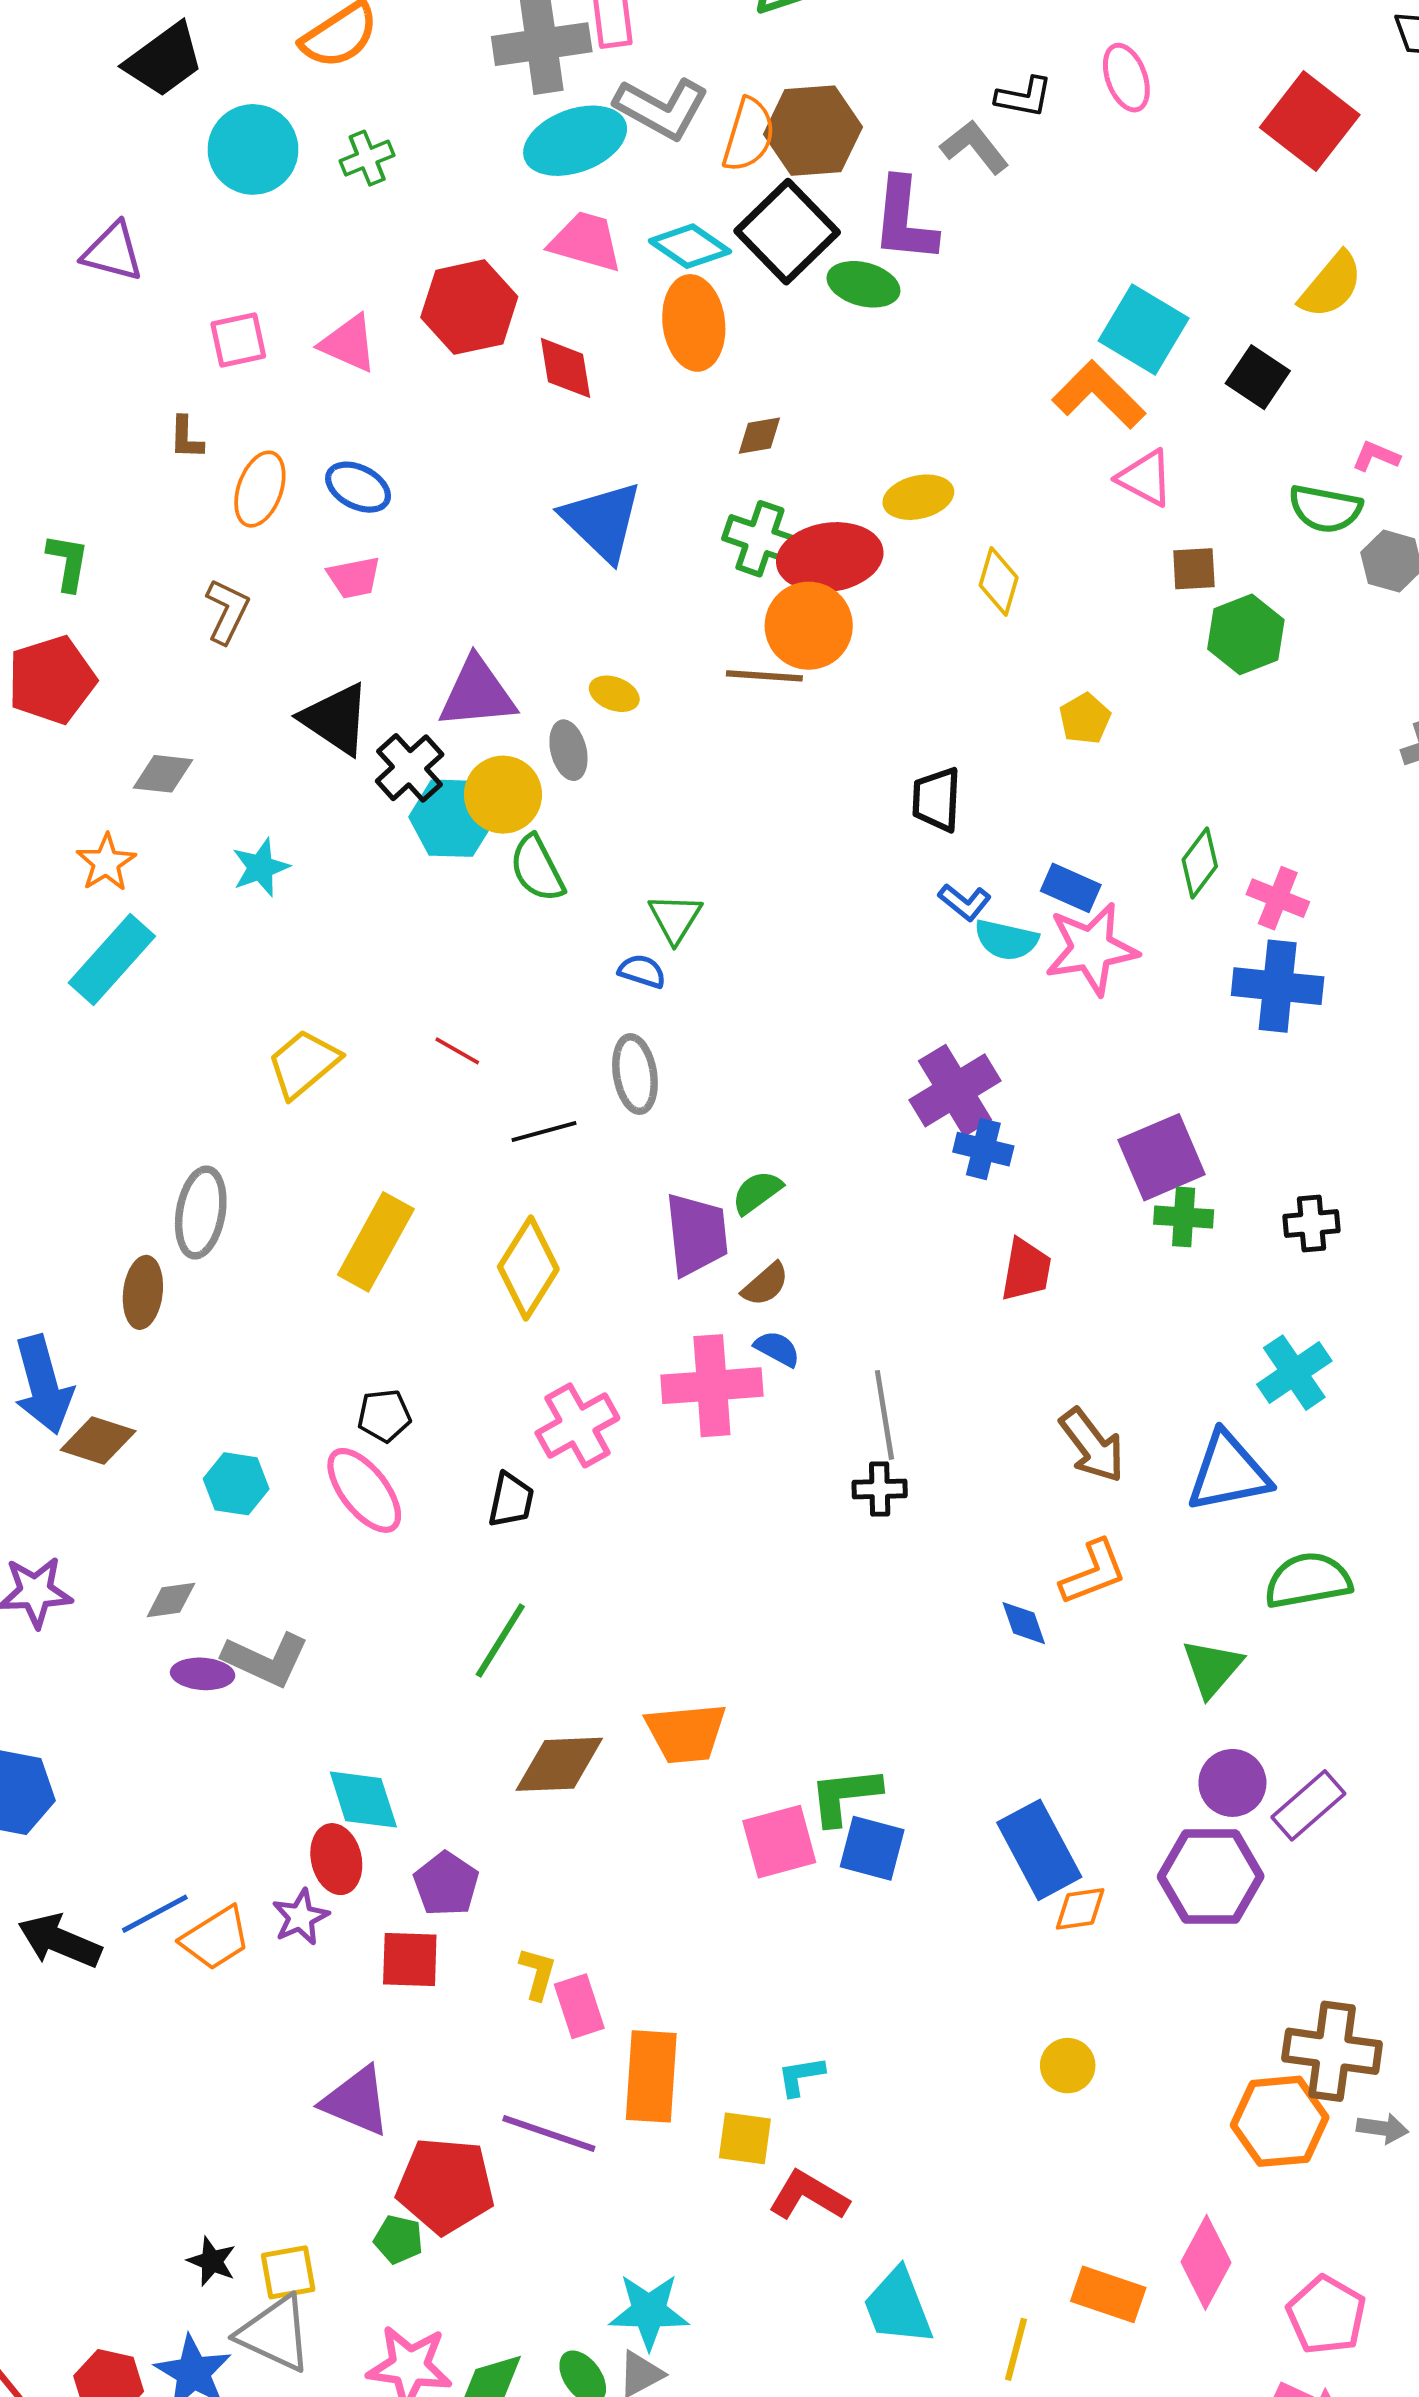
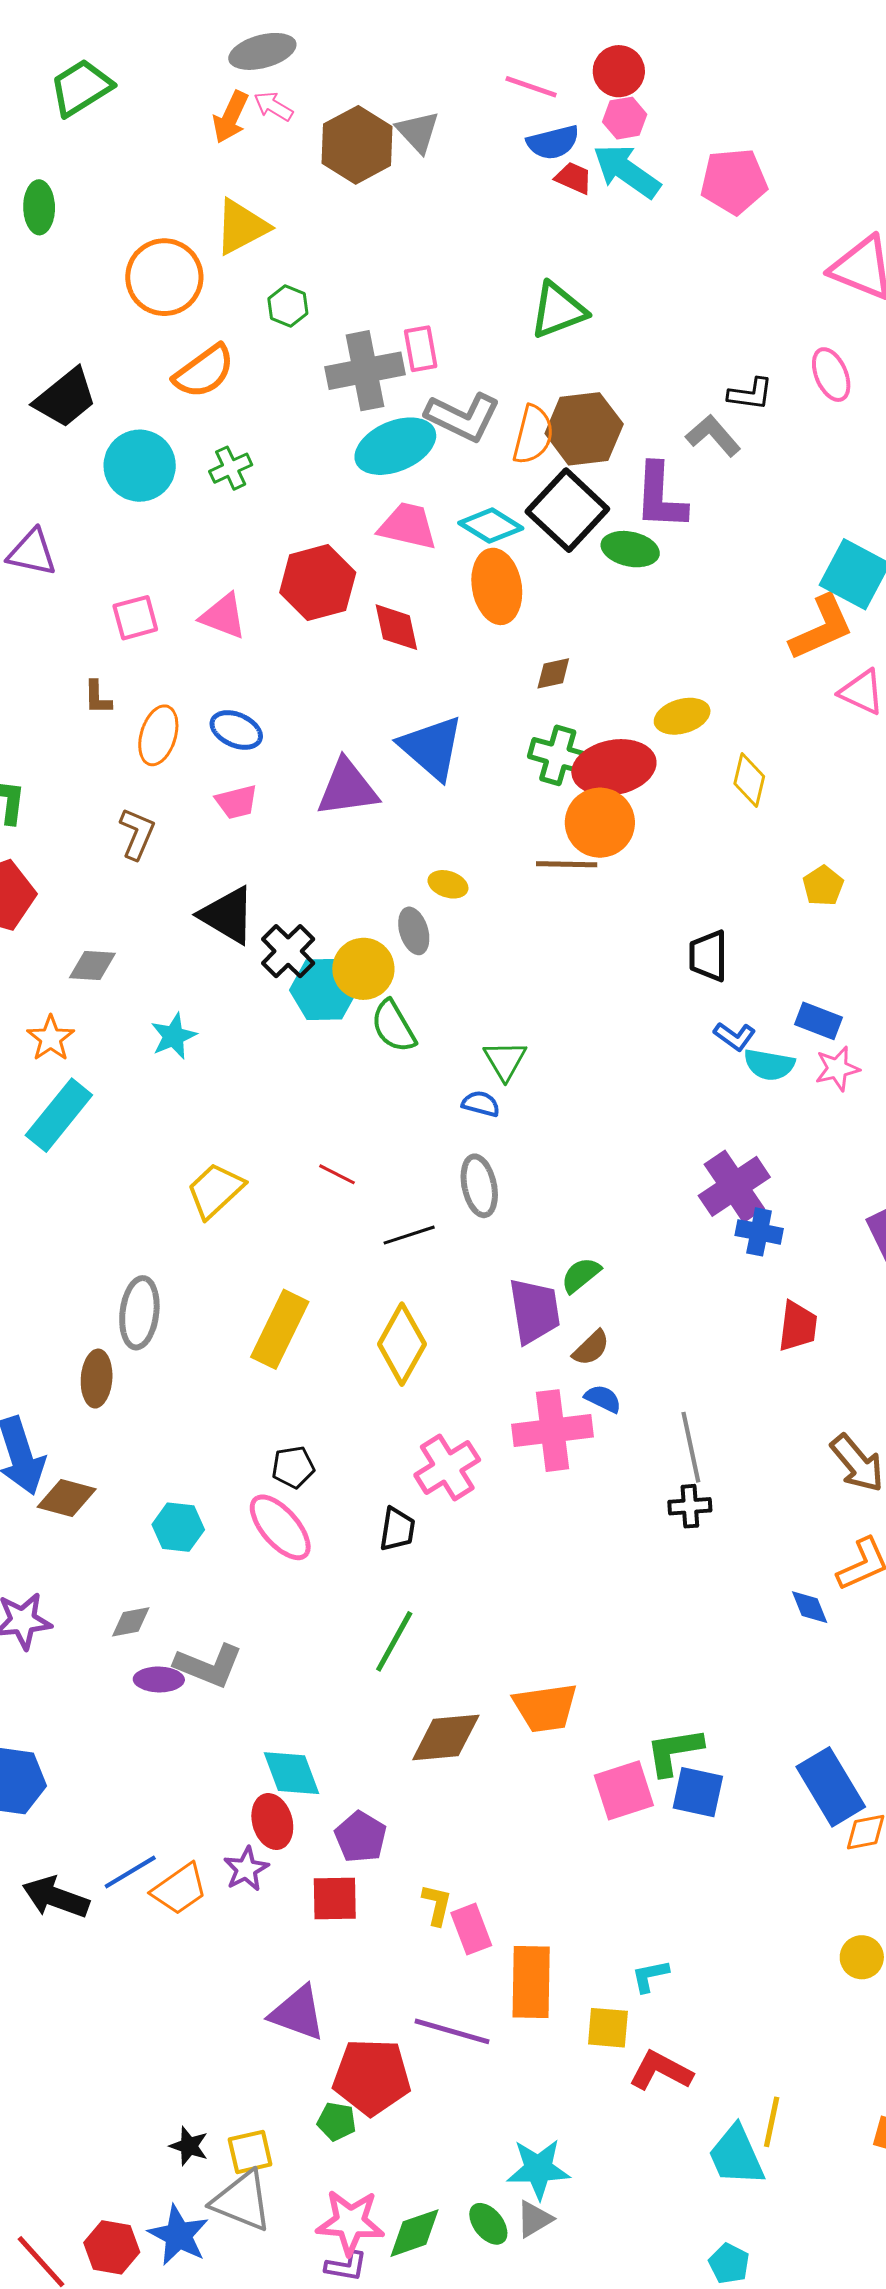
orange L-shape: (1099, 395) -> (822, 628), turned 114
purple triangle: (477, 693) -> (347, 788), moved
pink star: (1091, 949) -> (837, 1069), size x0.6
yellow line: (1016, 2349) -> (772, 2122), moved

